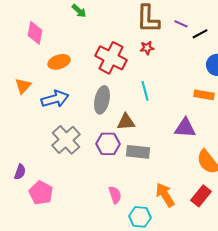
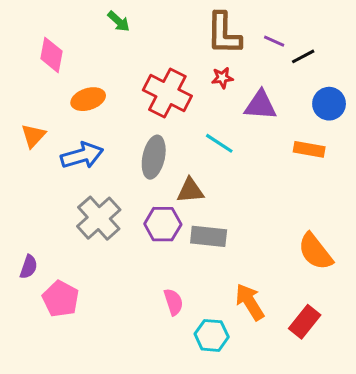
cyan line: (145, 91) -> (219, 143), turned -42
purple triangle: (185, 128) -> (260, 105), moved
red rectangle: (201, 196) -> (305, 322), moved

